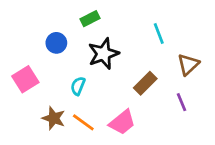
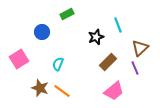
black star: (103, 54) -> (96, 37), moved, size x0.7
purple line: (182, 102) -> (135, 68), moved
pink trapezoid: (122, 122) -> (114, 91), moved

